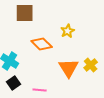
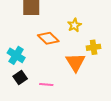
yellow cross: (91, 65) -> (94, 47), moved, turned 32

